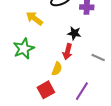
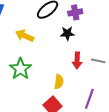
black star: (74, 33) -> (67, 33), moved
red arrow: (68, 52) -> (77, 60), moved

